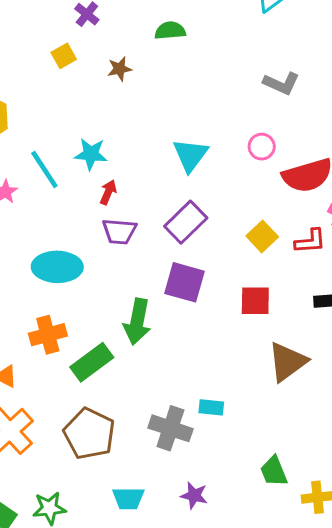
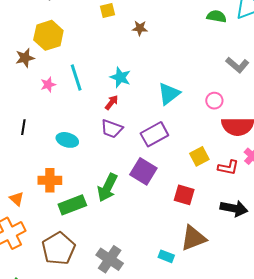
green semicircle: (170, 31) -> (217, 16), moved
cyan star: (91, 154) -> (120, 77), moved
cyan ellipse: (57, 267) -> (67, 140), size x0.7
cyan rectangle: (211, 407) -> (166, 256), moved

